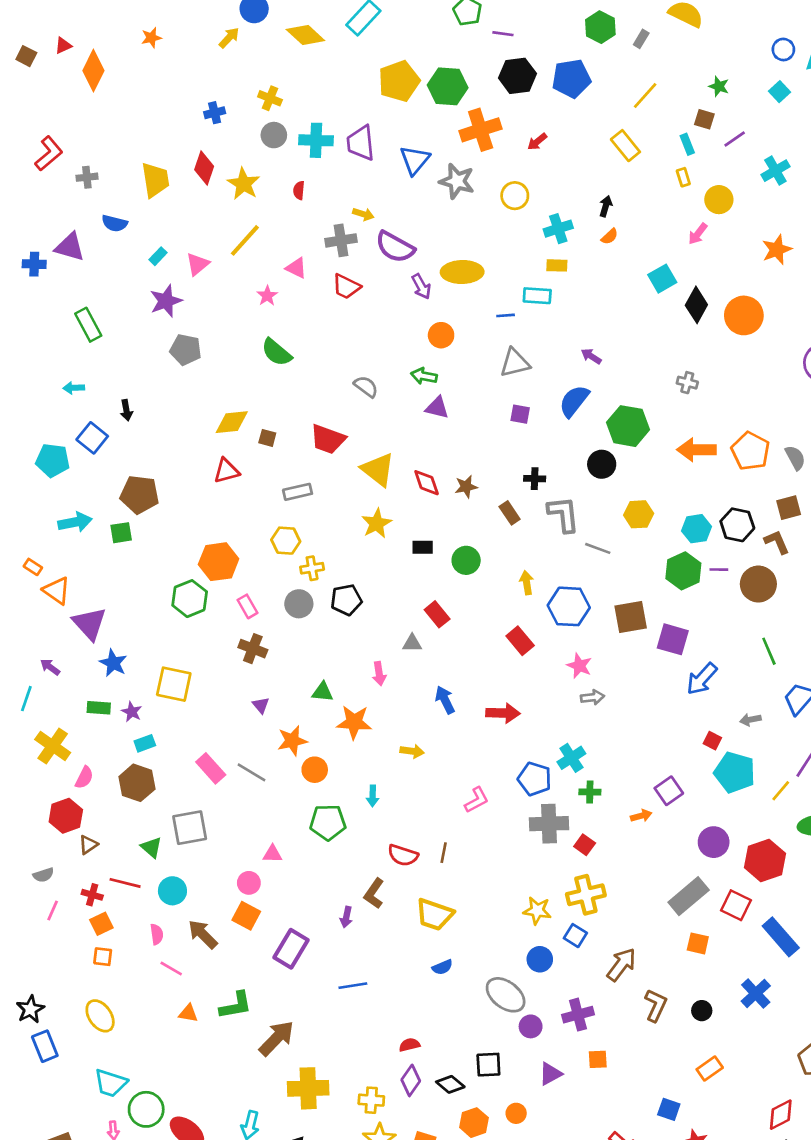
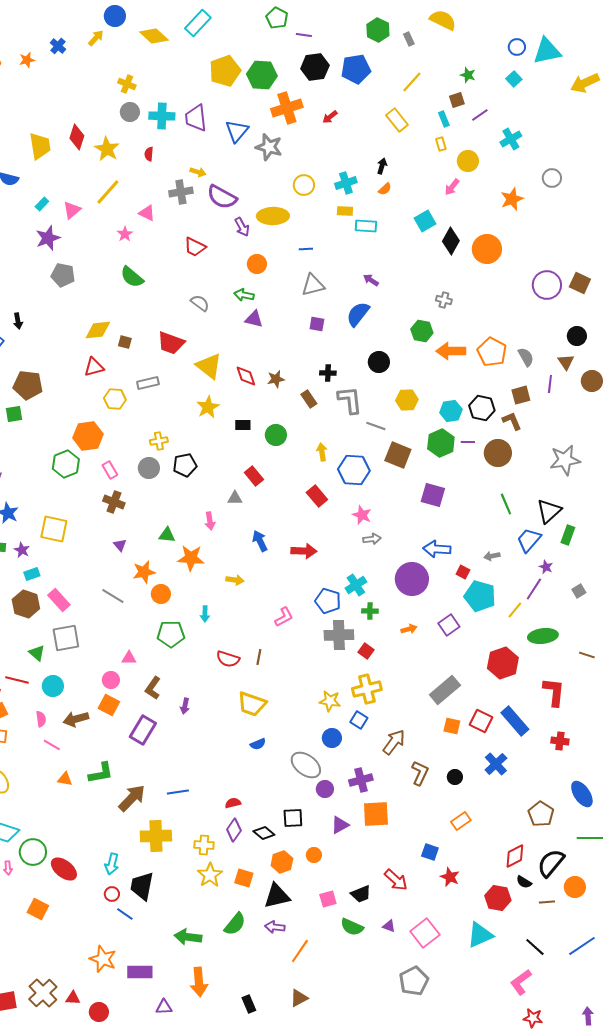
orange star: (151, 38) -> (27, 60), moved
gray rectangle: (641, 39) -> (409, 39), turned -56
blue cross: (215, 113) -> (58, 46), moved, turned -35
brown square: (704, 119) -> (457, 100), turned -35
yellow circle: (515, 196) -> (304, 185), moved
red trapezoid: (346, 286) -> (195, 247), moved
cyan rectangle: (537, 296) -> (366, 226), moved
green hexagon: (628, 426) -> (422, 331), moved, size x0.7
yellow hexagon: (286, 541) -> (115, 399), moved
brown square: (631, 617) -> (398, 455), moved, turned 32
blue arrow: (702, 679) -> (437, 549), moved, turned 52
pink rectangle: (211, 768) -> (59, 600), moved
purple square: (669, 791) -> (449, 625), moved
purple circle: (714, 842) -> (412, 579), moved, size x1.4
brown L-shape: (374, 893) -> (153, 688), moved
red square: (736, 905) -> (481, 721), moved
brown arrow: (203, 934) -> (76, 719), turned -60
blue line: (353, 986) -> (178, 792), moved
orange square: (598, 1059) -> (376, 814), size x1.8

